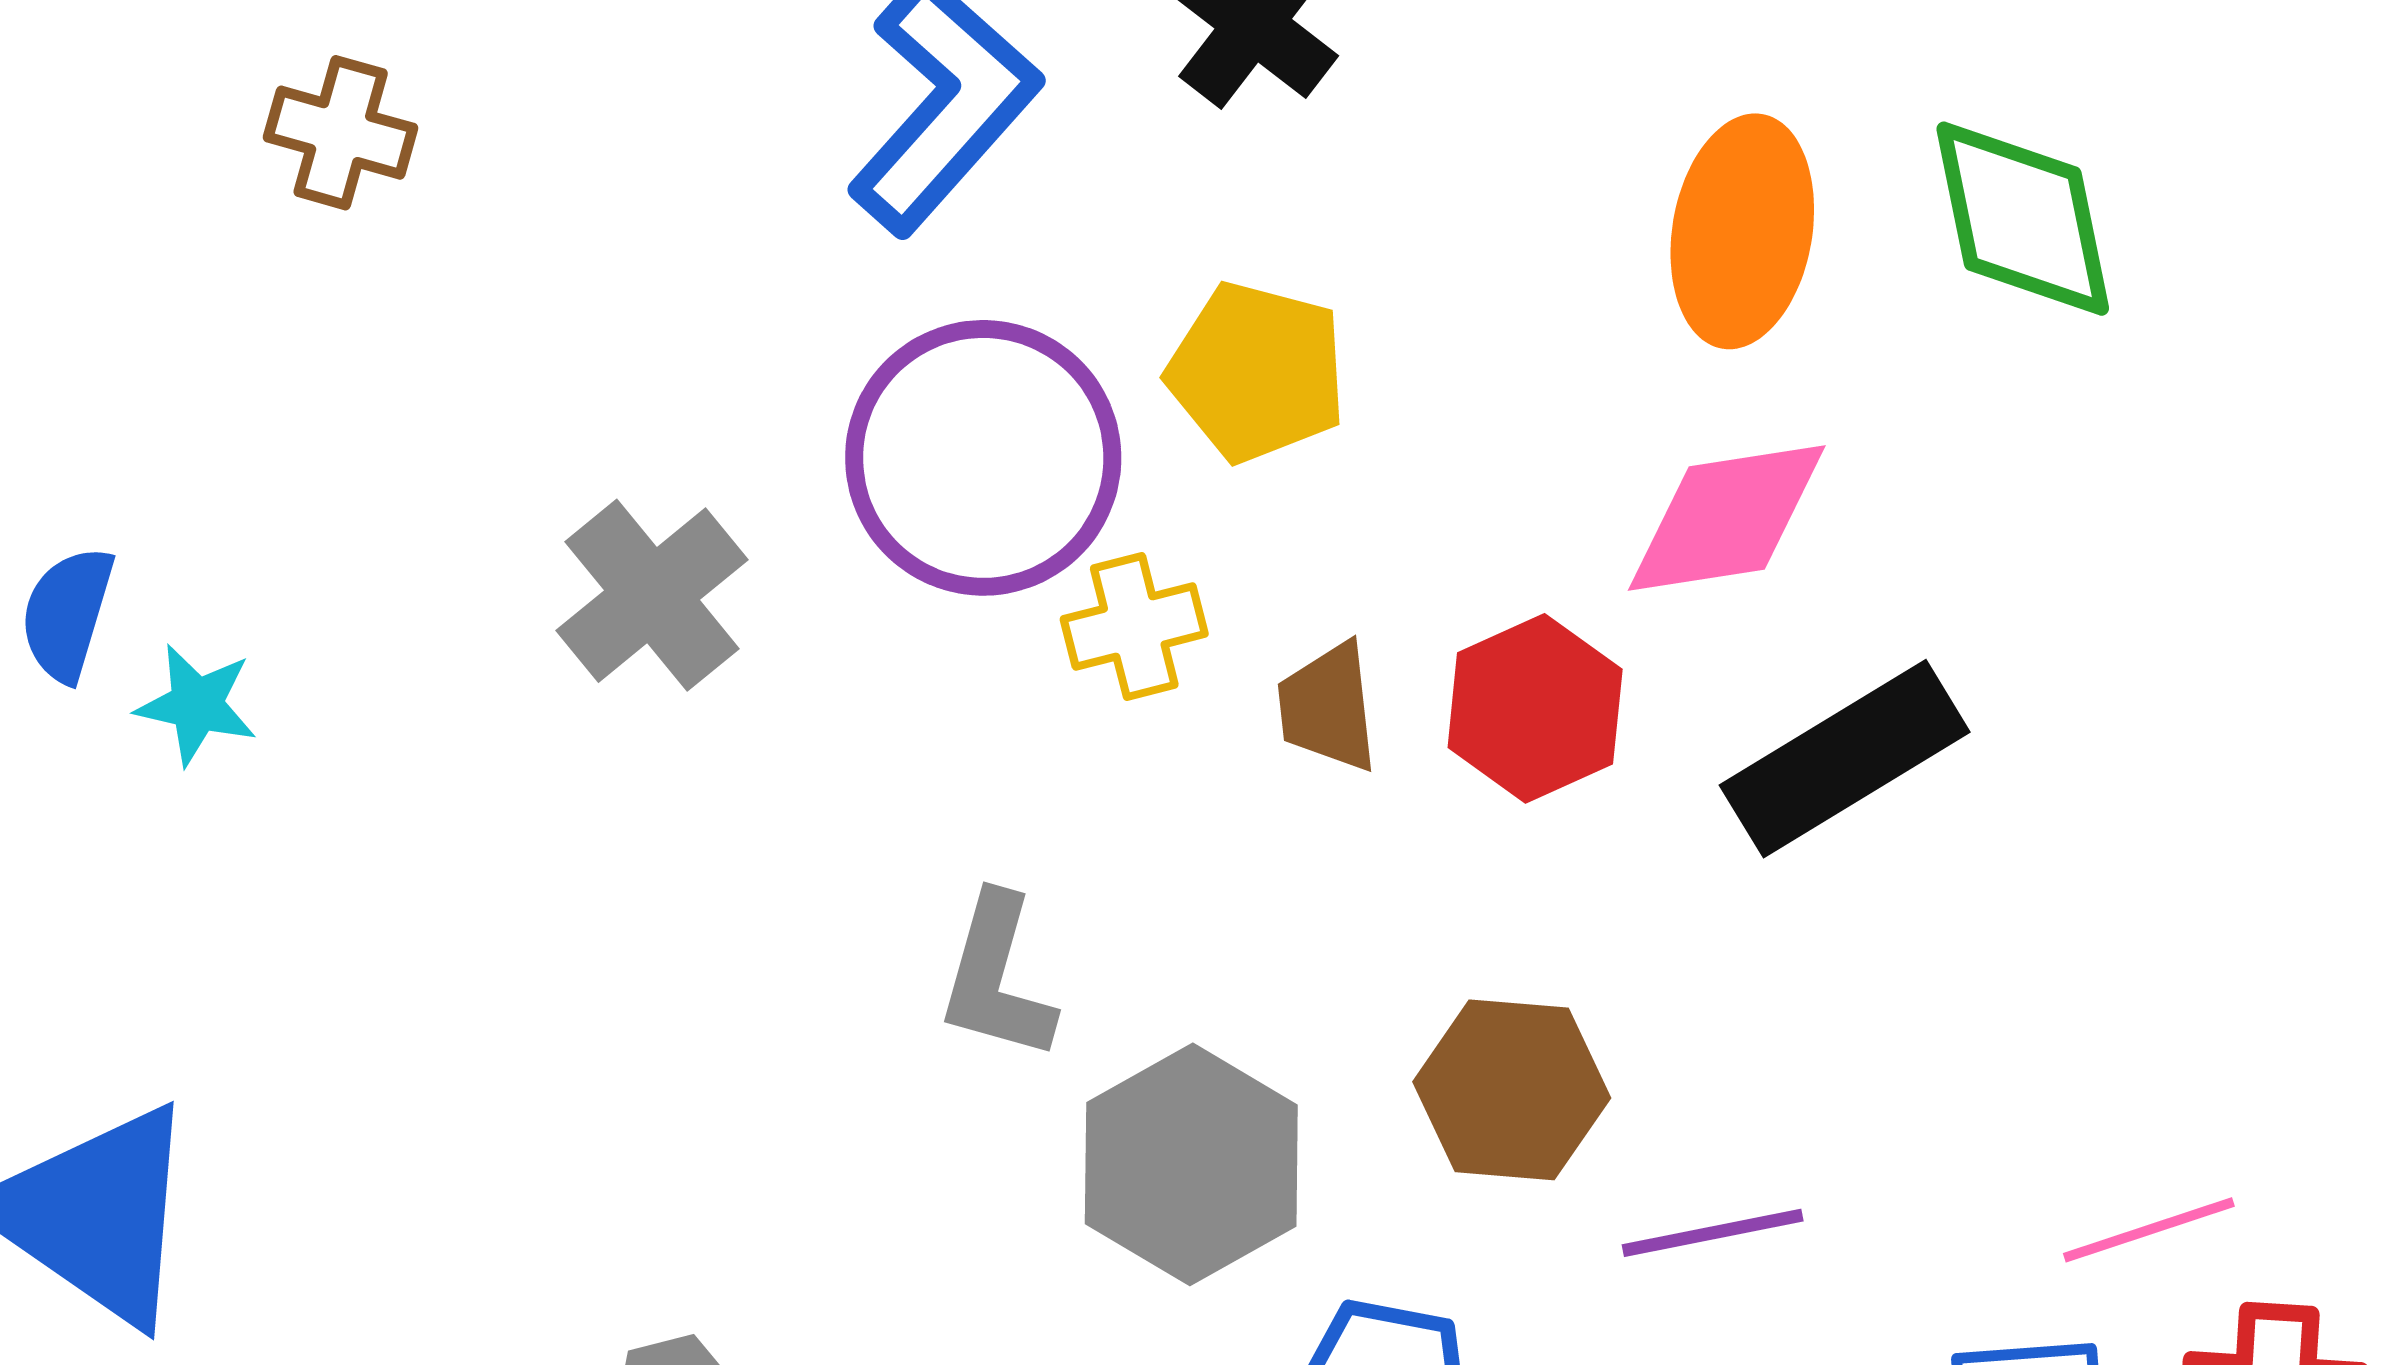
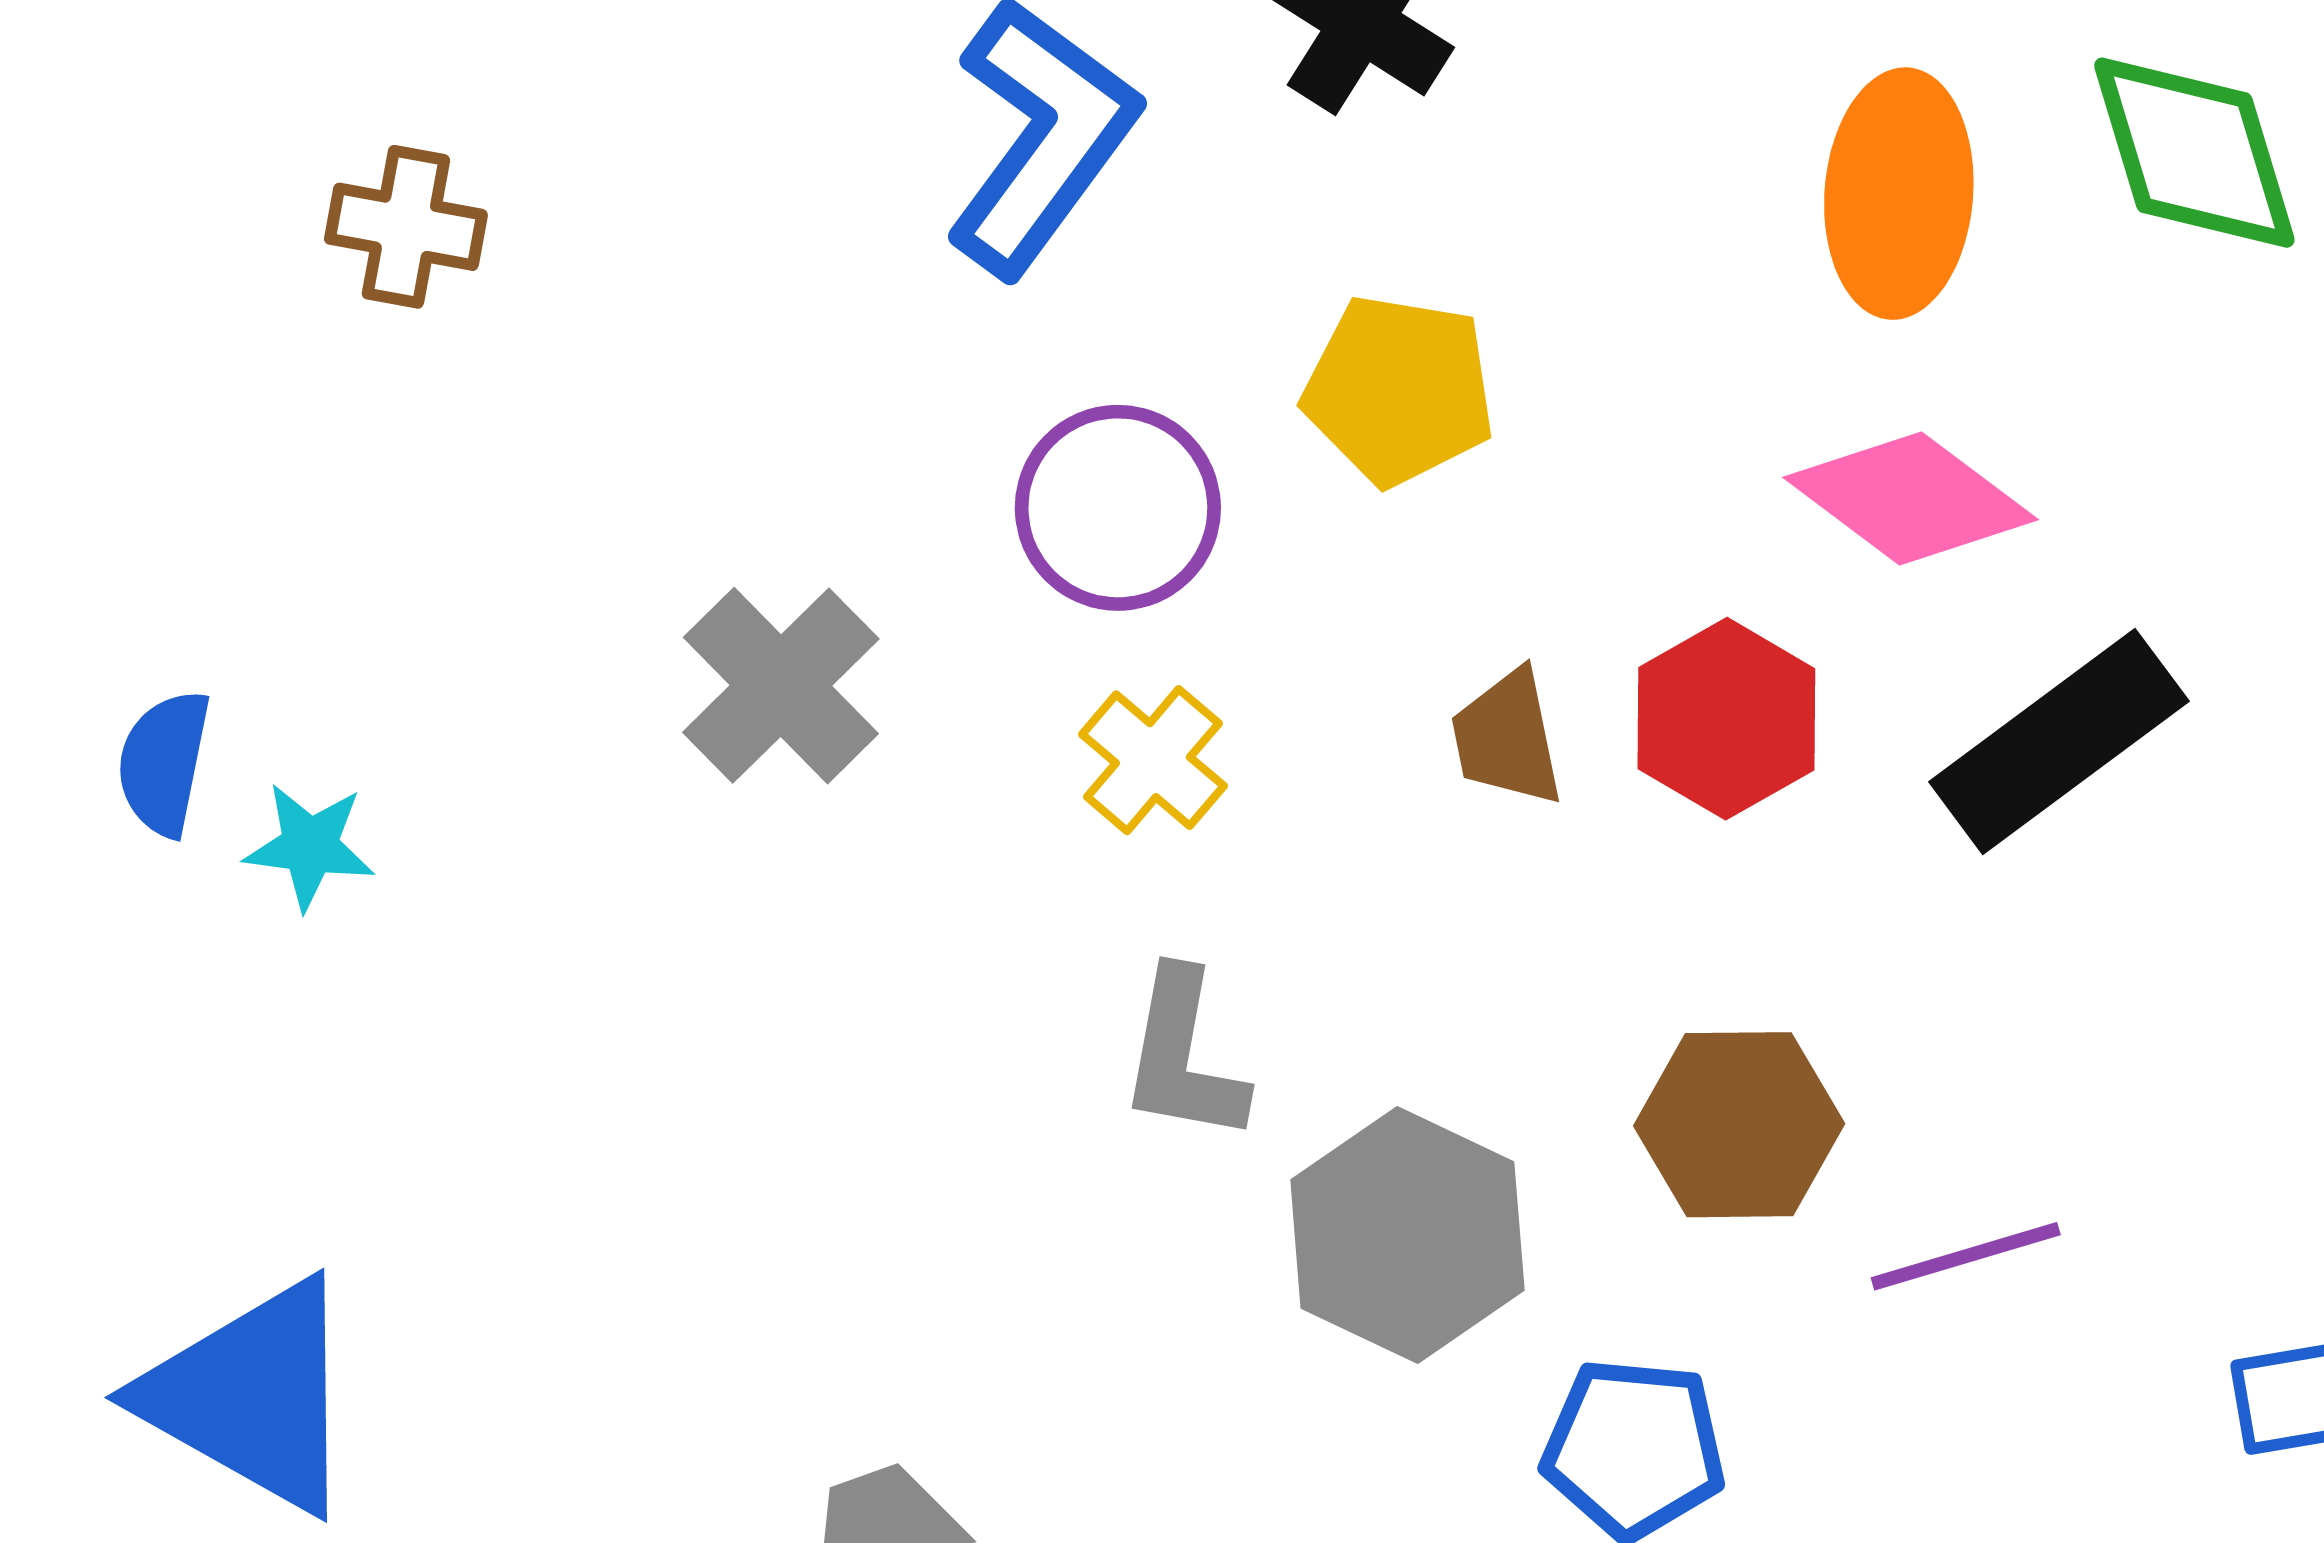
purple circle: (983, 458) -> (1118, 508), size x0.7
pink diamond: (1727, 518) -> (1911, 498), turned 51
yellow cross: (1134, 626) -> (1153, 760), moved, turned -30

